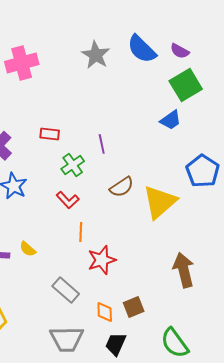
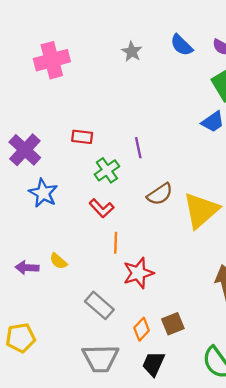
blue semicircle: (142, 49) -> (181, 45), size x0.7
gray star: (96, 55) -> (132, 52), size x0.7
orange diamond: (105, 312) -> (142, 329), turned 45

